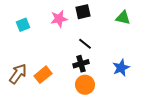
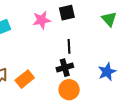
green triangle: (123, 18) -> (109, 19), turned 35
black line: (85, 44) -> (69, 46), turned 48

